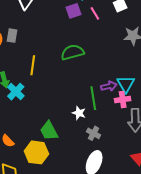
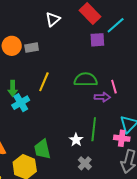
pink line: (95, 13) -> (114, 87), moved
gray rectangle: (12, 36) -> (32, 48), turned 56
purple arrow: (109, 86) -> (102, 97), moved

